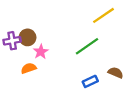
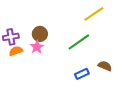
brown circle: (28, 37) -> (40, 34), moved
orange semicircle: (29, 68) -> (16, 51), moved

